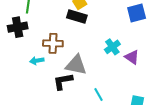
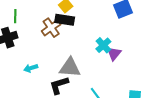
brown cross: (53, 43) -> (51, 28), moved, turned -30
purple triangle: (132, 57) -> (114, 54), moved, turned 42

